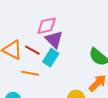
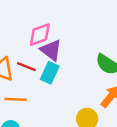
orange line: (30, 73) -> (16, 99), moved

